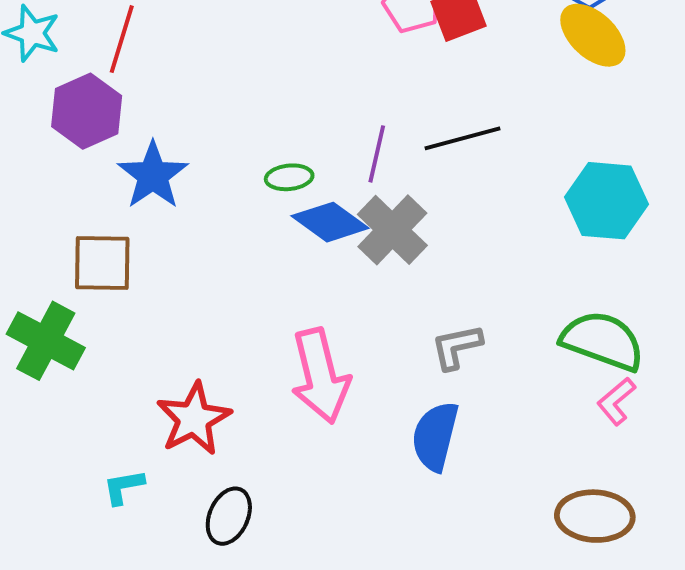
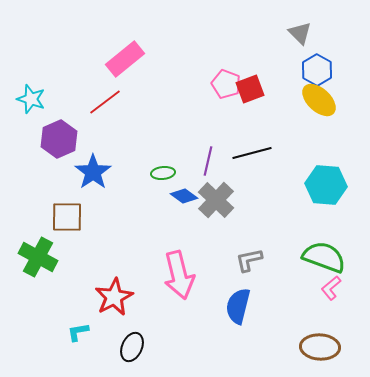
red line: (122, 39) -> (105, 102), moved, turned 36
blue diamond: (330, 222) -> (184, 196), size x0.7

